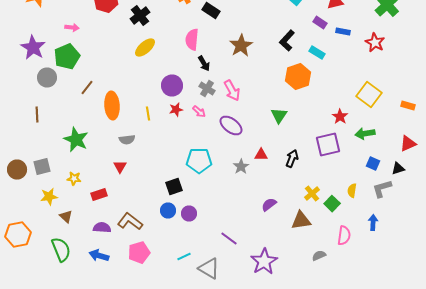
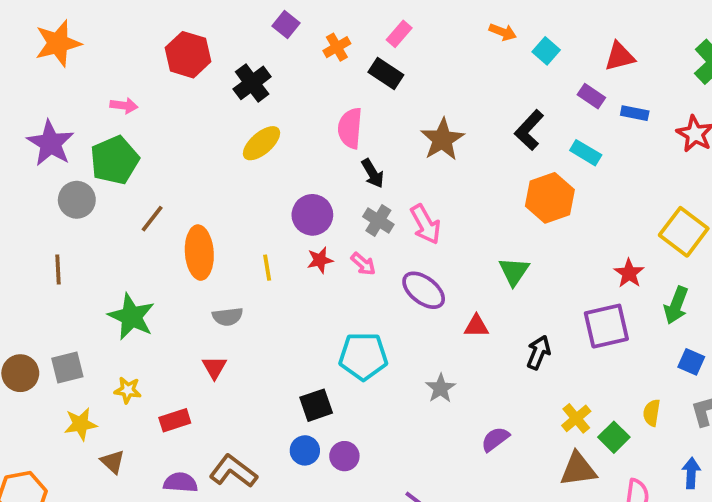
green arrow: (365, 134) -> (676, 305), turned -60
red triangle: (261, 154) -> (476, 326), moved
gray star: (241, 166) -> (441, 388), moved
brown triangle: (301, 220) -> (578, 469), moved

